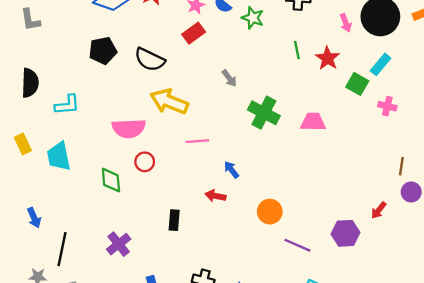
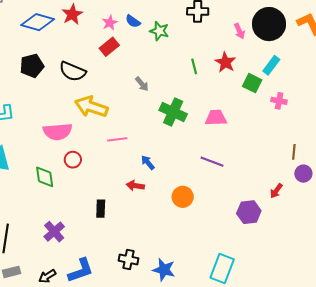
green line: (297, 50) -> (194, 66), moved
purple line: (297, 245) -> (212, 162), moved

